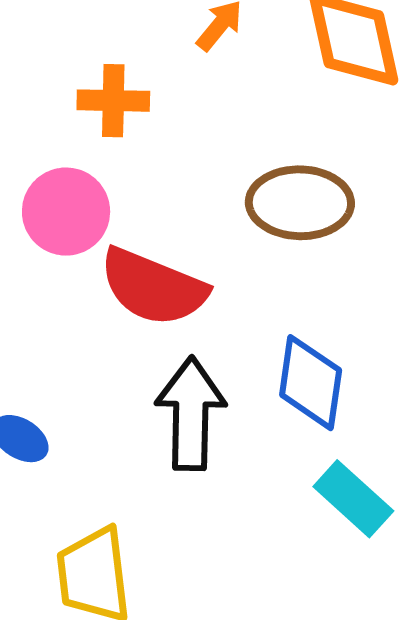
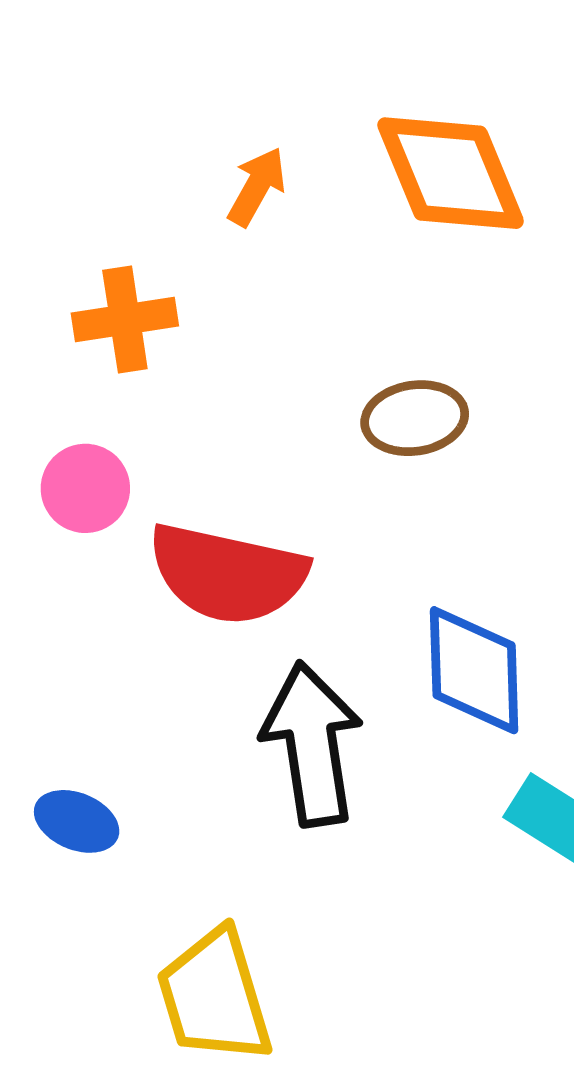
brown ellipse: (300, 203) -> (415, 418), size x0.7
pink circle: (66, 212) -> (85, 488), size x0.7

